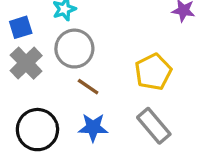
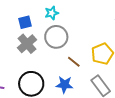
brown line: (88, 87) -> (74, 62), moved

